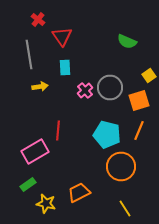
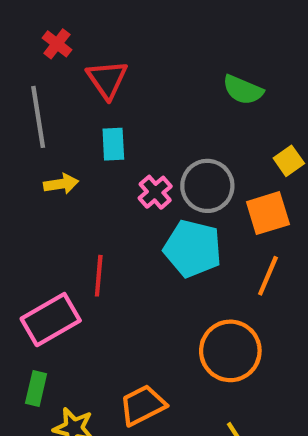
cyan pentagon: (107, 134) -> (193, 249), moved
green rectangle: (28, 184) -> (36, 389), turned -42

